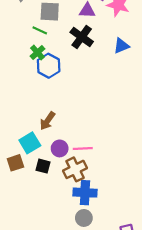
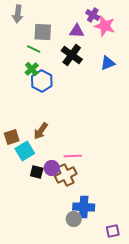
purple circle: (60, 148) -> (52, 168), moved
brown square: (15, 163) -> (12, 137), moved
blue cross: (85, 193) -> (84, 207), moved

